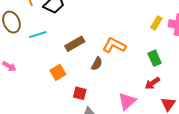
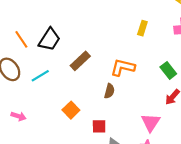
yellow rectangle: (156, 23) -> (142, 28), moved
brown rectangle: (75, 44) -> (80, 61), moved

